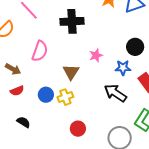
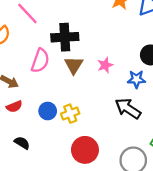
black cross: (72, 21) -> (65, 37), moved
brown triangle: (71, 72) -> (74, 65), moved
red circle: (78, 129) -> (85, 150), size x1.5

